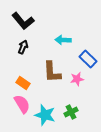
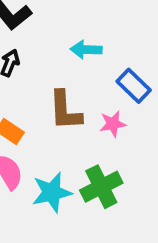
green cross: (71, 112) -> (101, 187), size x1.5
cyan star: (45, 115) -> (52, 192), turned -30

